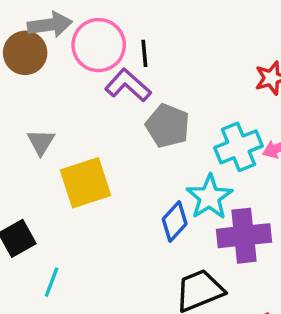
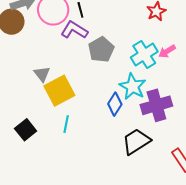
gray pentagon: (168, 126) -> (101, 49), turned 30
gray triangle: (41, 142) -> (42, 74), moved
cyan line: (52, 282) -> (66, 124), moved

